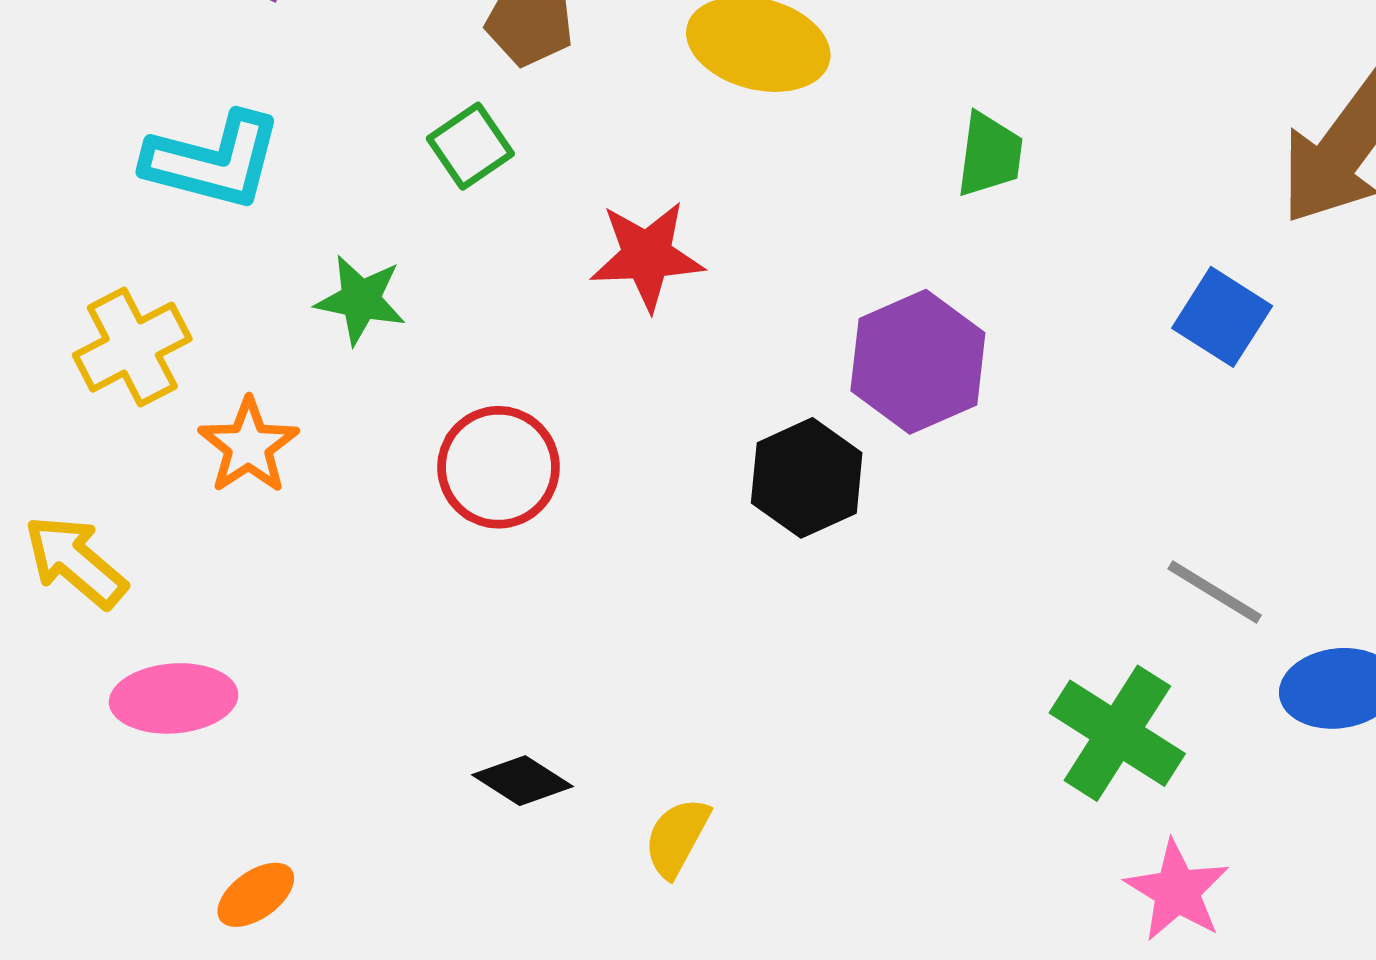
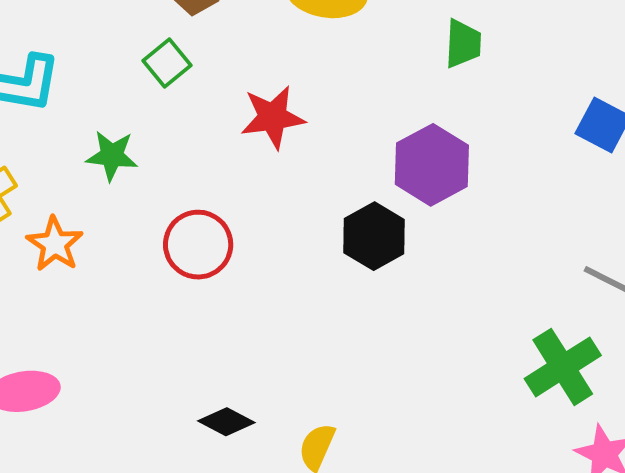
green cross: (1117, 733) -> (563, 367), turned 30

